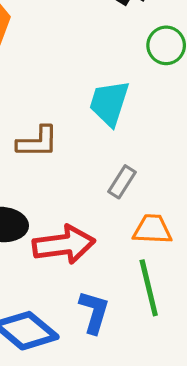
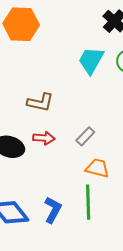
cyan trapezoid: (109, 103) -> (91, 60), moved
red arrow: (64, 245) -> (44, 138), moved, size x0.6

